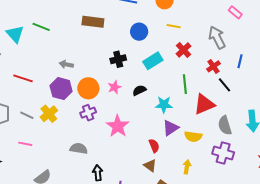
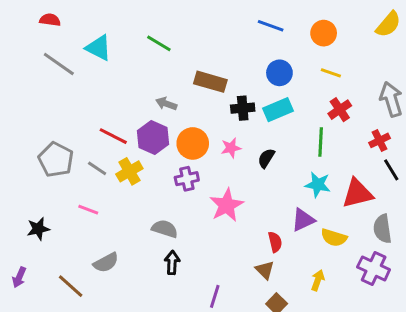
brown rectangle: (93, 22) -> (210, 82), moved
green line: (41, 27) -> (159, 43), moved
cyan triangle: (15, 34) -> (99, 48), turned -30
cyan rectangle: (153, 61) -> (278, 110), moved
red line: (23, 78) -> (113, 136), moved
green line: (185, 84) -> (321, 142), moved
black semicircle: (139, 90) -> (266, 158), turned -40
cyan star: (164, 105) -> (318, 185), moved
black arrow: (98, 173) -> (172, 263), moved

